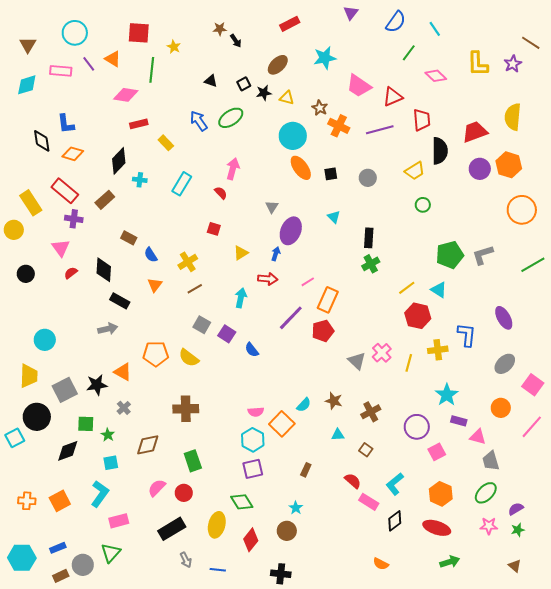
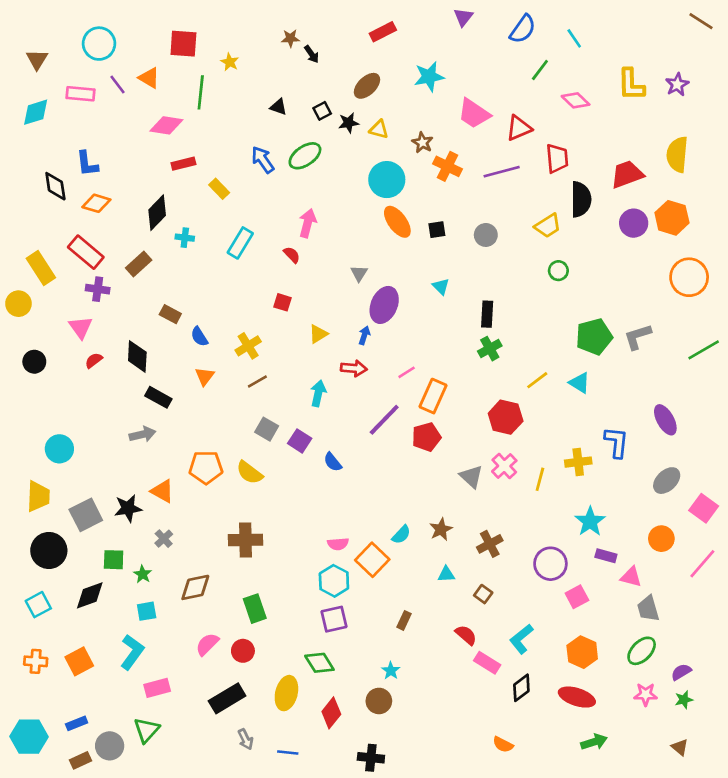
brown line: (531, 43) -> (701, 21), moved
red hexagon: (418, 316) -> (506, 417), moved
brown star: (334, 401) -> (441, 529), turned 30
cyan square: (15, 438) -> (38, 605), moved

